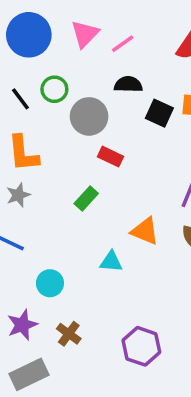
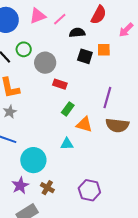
pink triangle: (85, 34) -> (38, 16), turned 30
black semicircle: (128, 84) -> (77, 33), moved
green rectangle: (86, 198) -> (68, 109), moved
cyan circle: (50, 283) -> (33, 160), size x1.6

